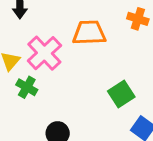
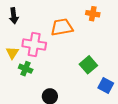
pink cross: (44, 53) -> (34, 45), turned -30

